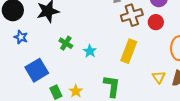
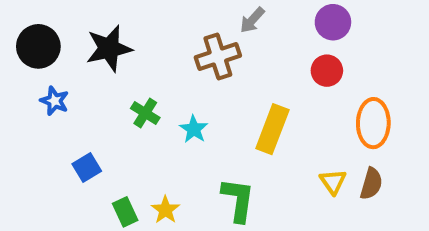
brown cross: (132, 15) -> (218, 56), moved
blue square: (37, 70) -> (87, 167), size x0.6

